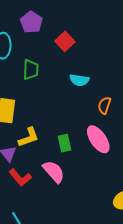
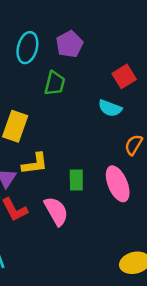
purple pentagon: (31, 22) -> (69, 44), moved
red square: (65, 41) -> (124, 76), moved

